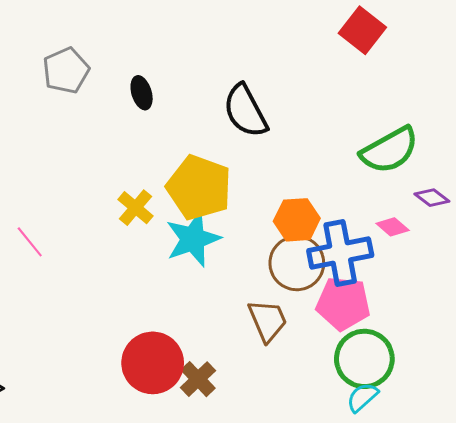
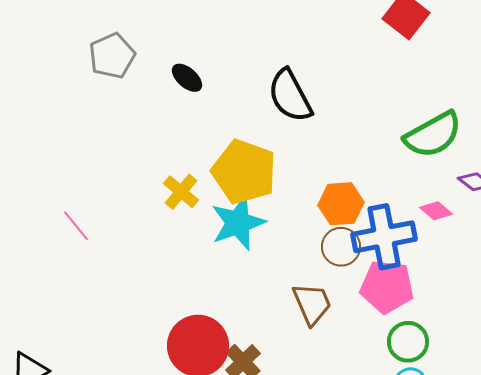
black ellipse: (142, 93) -> (187, 78), turned -32
brown circle: (297, 263) -> (341, 247), size x0.7
green circle: (364, 359) -> (408, 342), size x0.7

